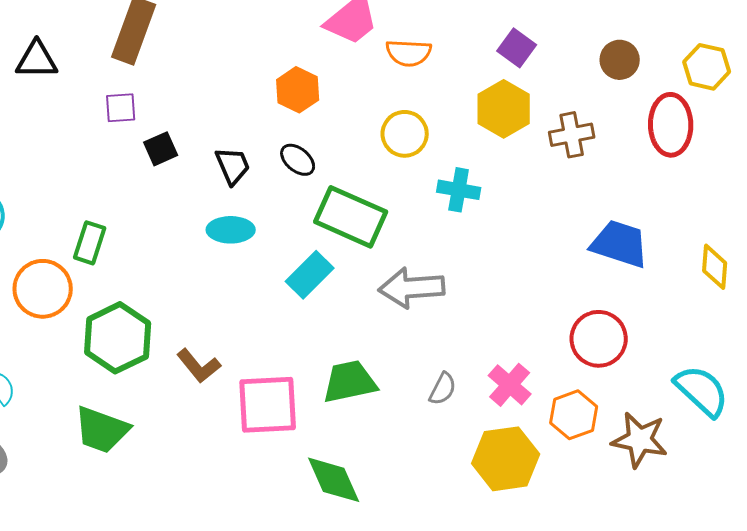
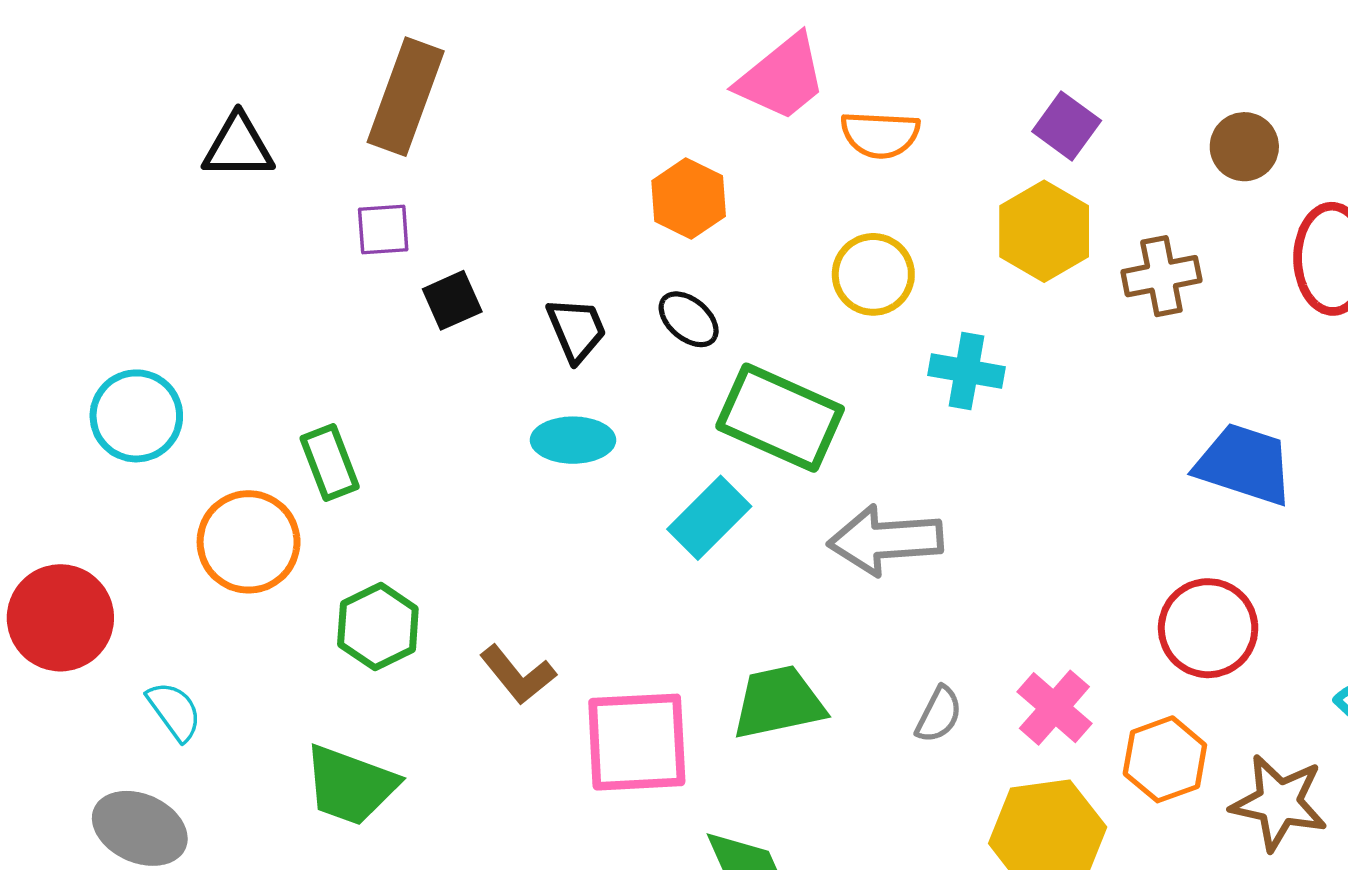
green rectangle: (90, 243) -> (330, 463), turned -39
green hexagon: (118, 338) -> (378, 626), size x0.7

